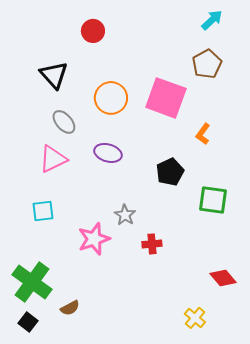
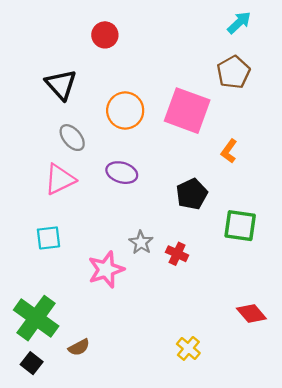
red cross: (152, 244) -> (177, 254), moved, turned 30
yellow cross: (195, 318) -> (188, 348), moved

